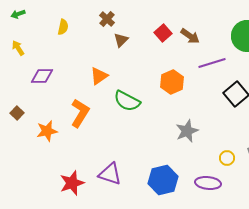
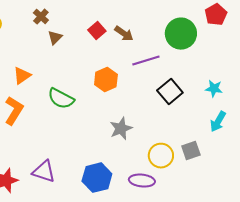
orange triangle: (99, 76) -> (22, 76), moved
yellow circle: (227, 158) -> (161, 156), size x1.6

